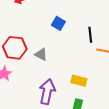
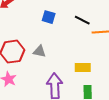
black line: (90, 35) -> (82, 20), turned -42

